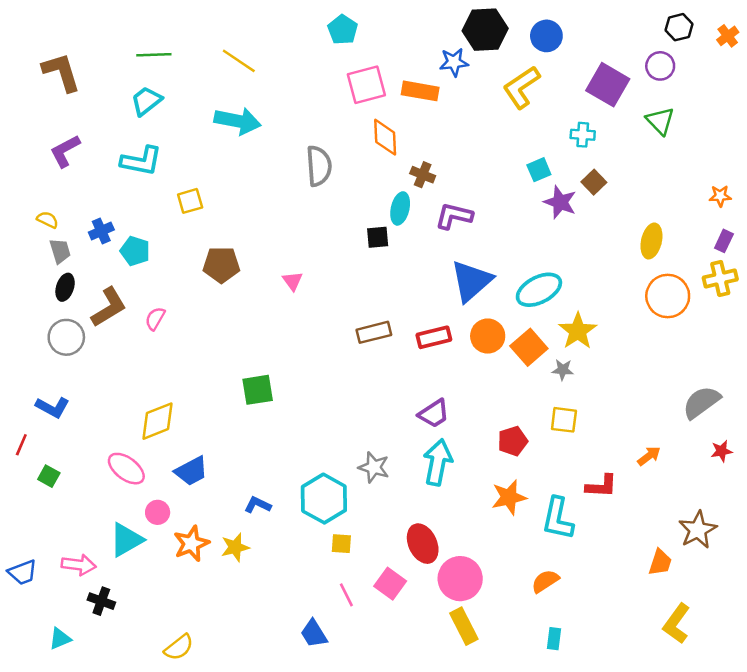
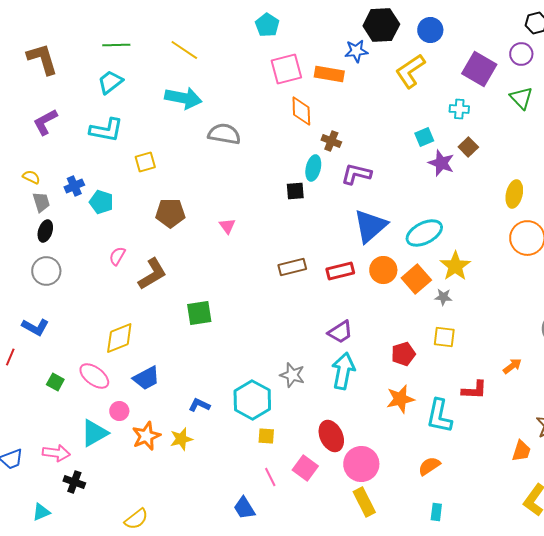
gray semicircle: (319, 166) -> (224, 134), moved, turned -76
brown L-shape: (109, 307) -> (152, 274), moved
green square: (49, 476) -> (55, 382), moved

